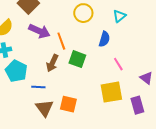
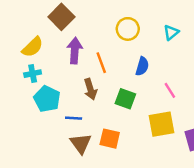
purple arrow: (39, 31) -> (75, 51), turned -110
blue semicircle: (104, 39) -> (142, 66), moved
green square: (77, 59) -> (125, 99), moved
brown arrow: (52, 63) -> (90, 89), turned -42

